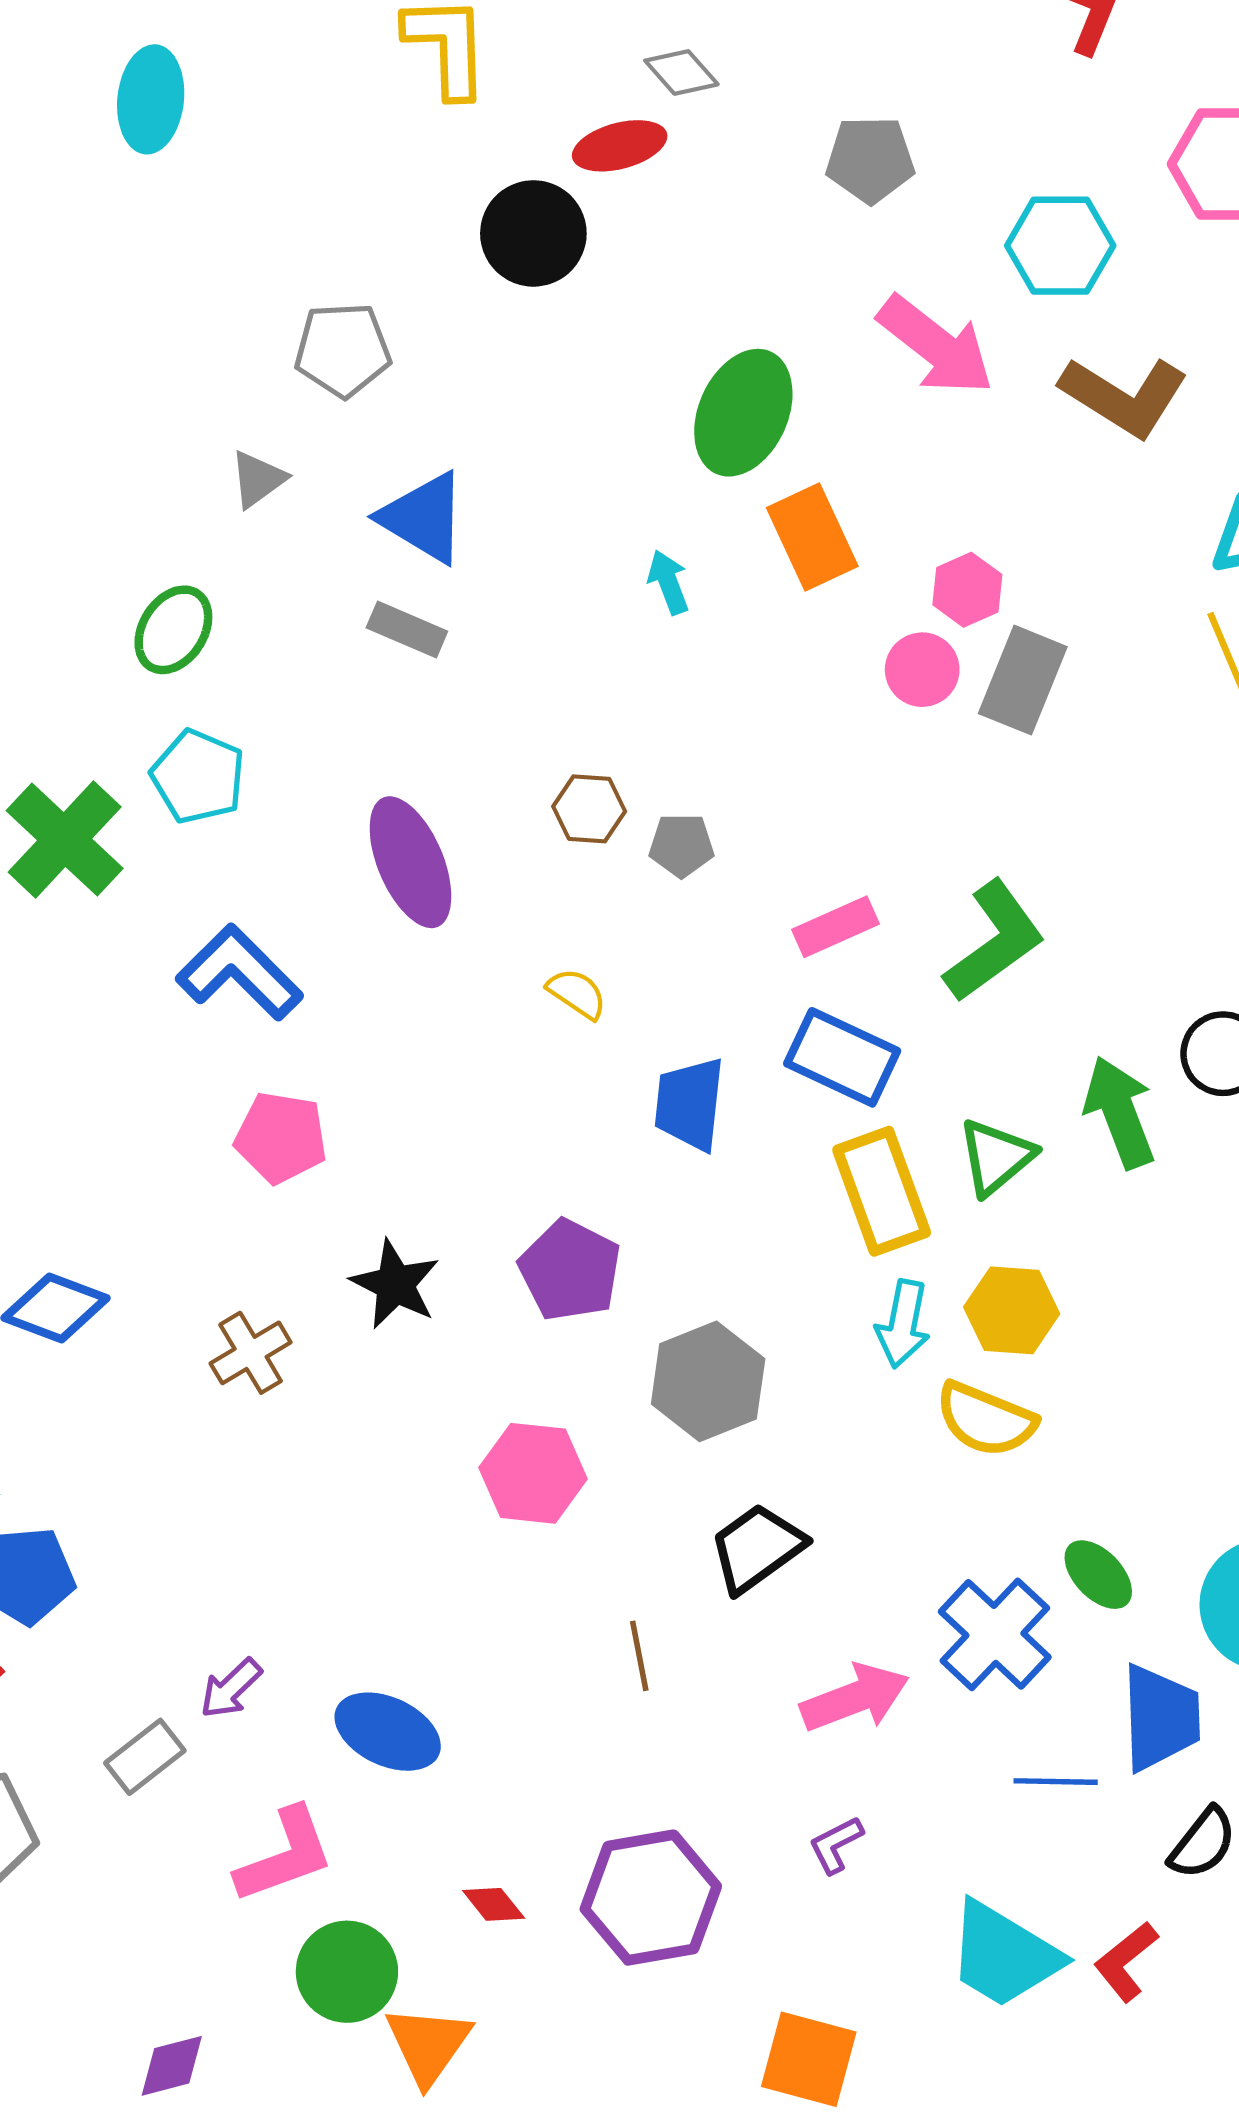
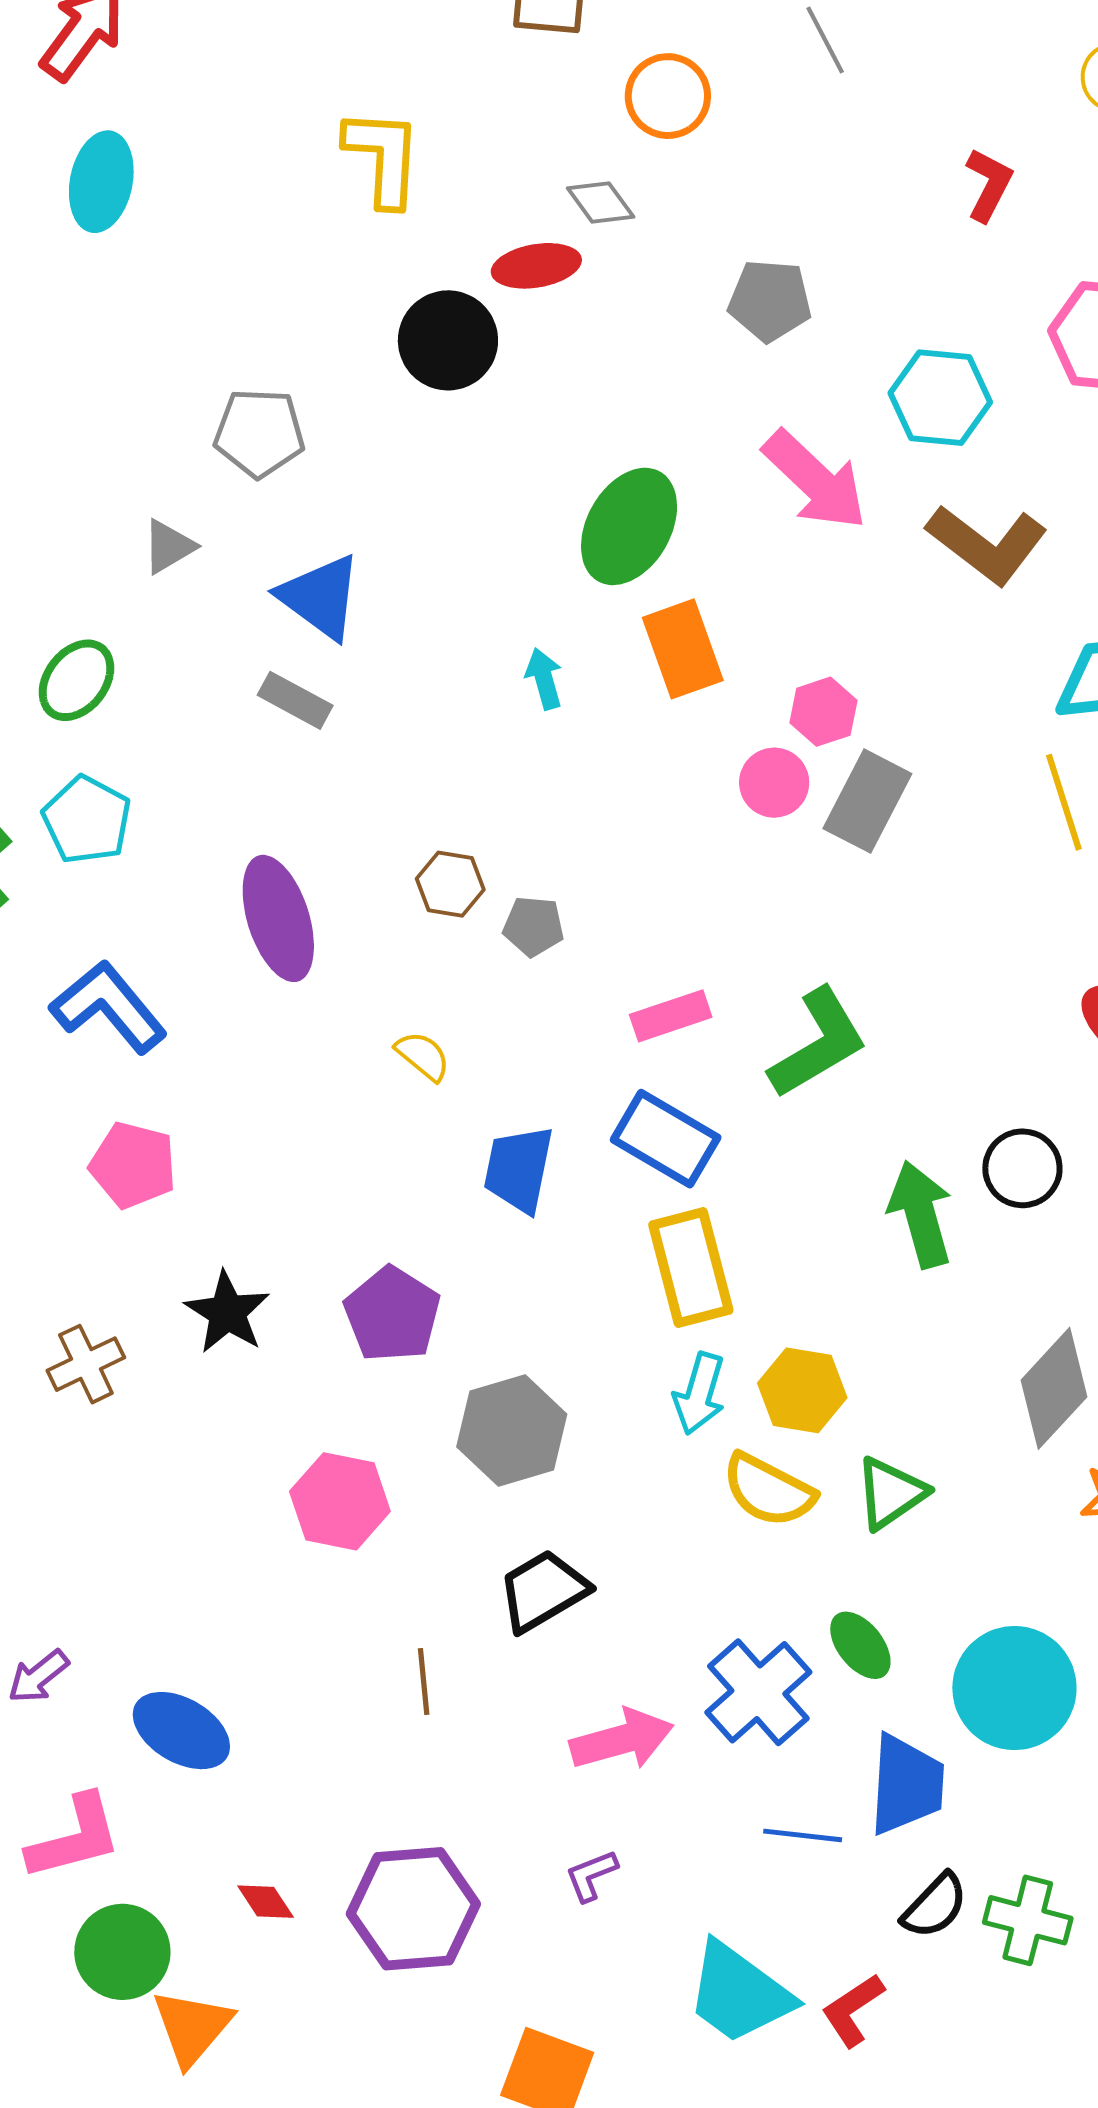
green triangle: (996, 1157) -> (891, 1493), moved

